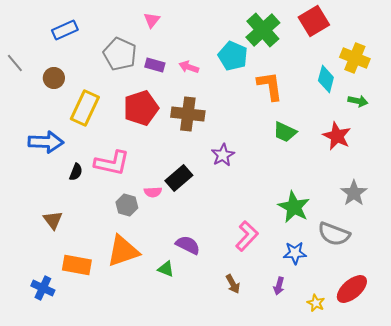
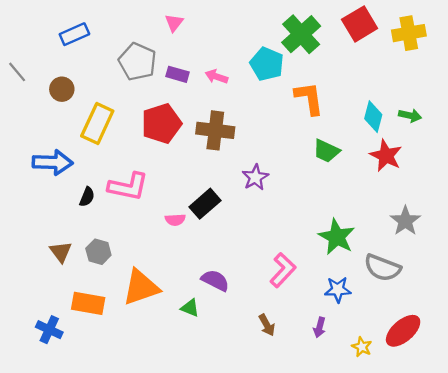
yellow cross: (355, 58) -> (409, 33), moved, turned -32
cyan diamond: (326, 79) -> (373, 117), moved
gray hexagon: (127, 205) -> (98, 252), moved

